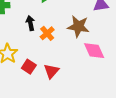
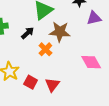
black arrow: (30, 23) -> (28, 33), moved, turned 64
brown star: (78, 26) -> (60, 32), moved

